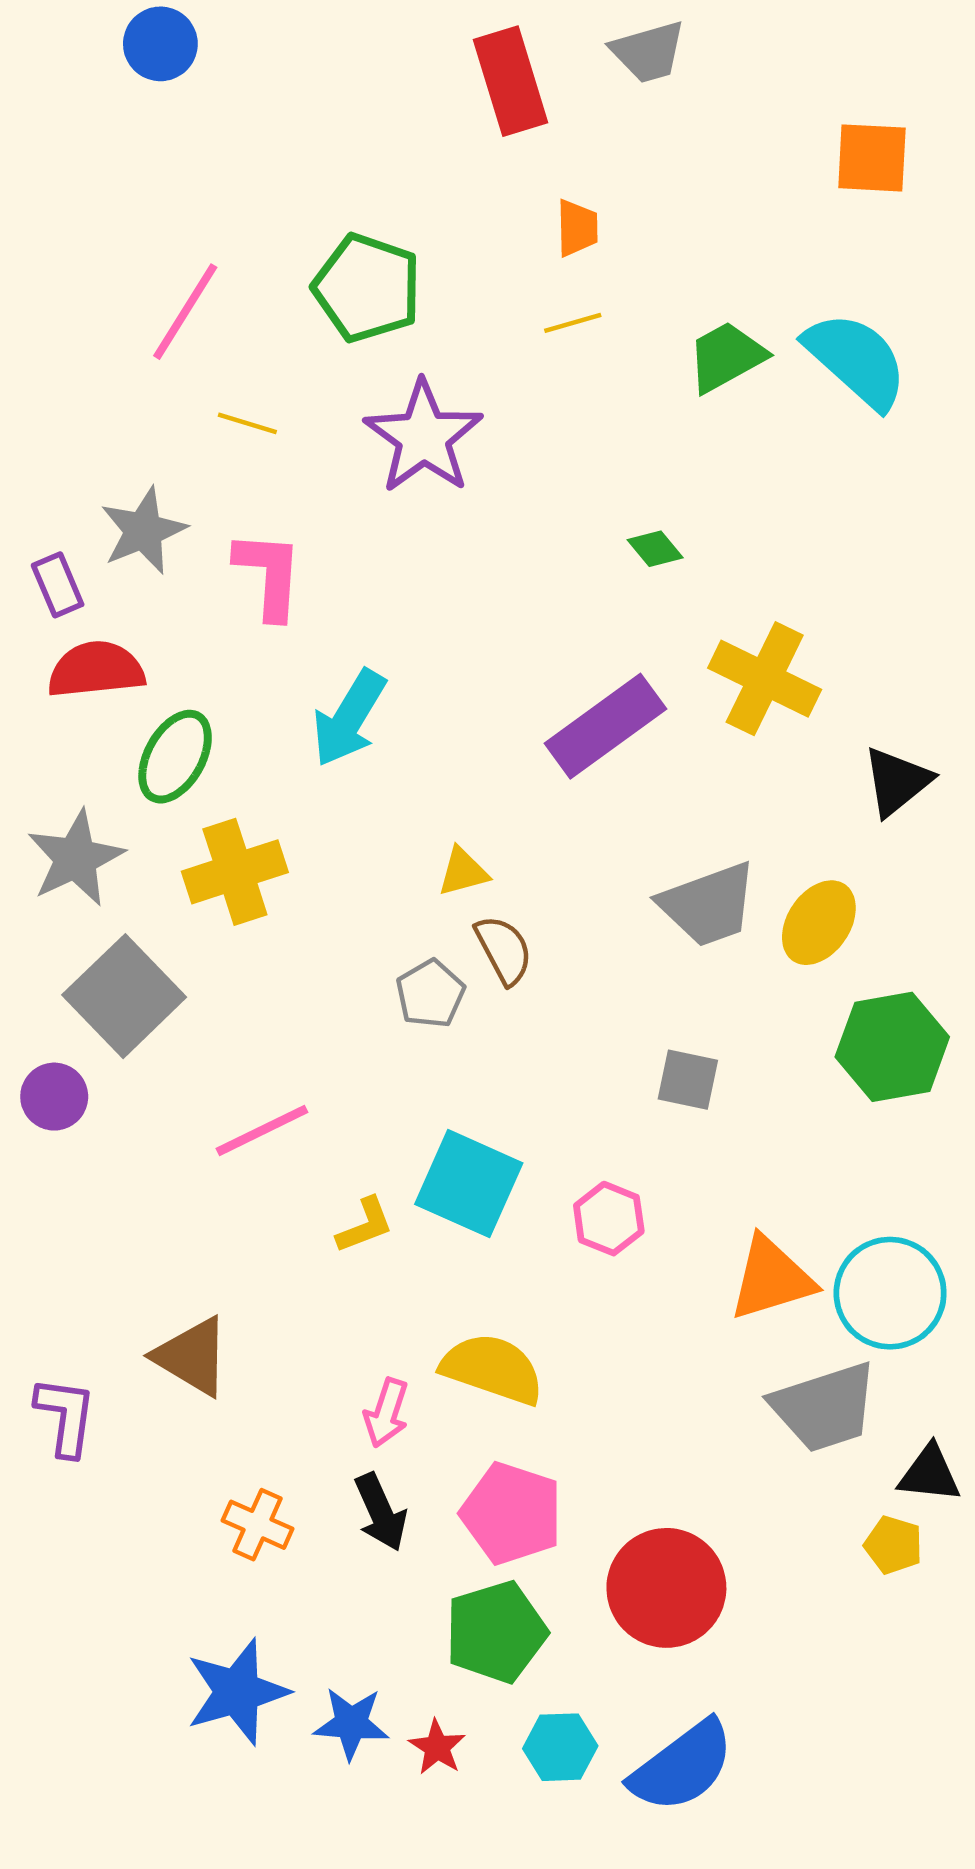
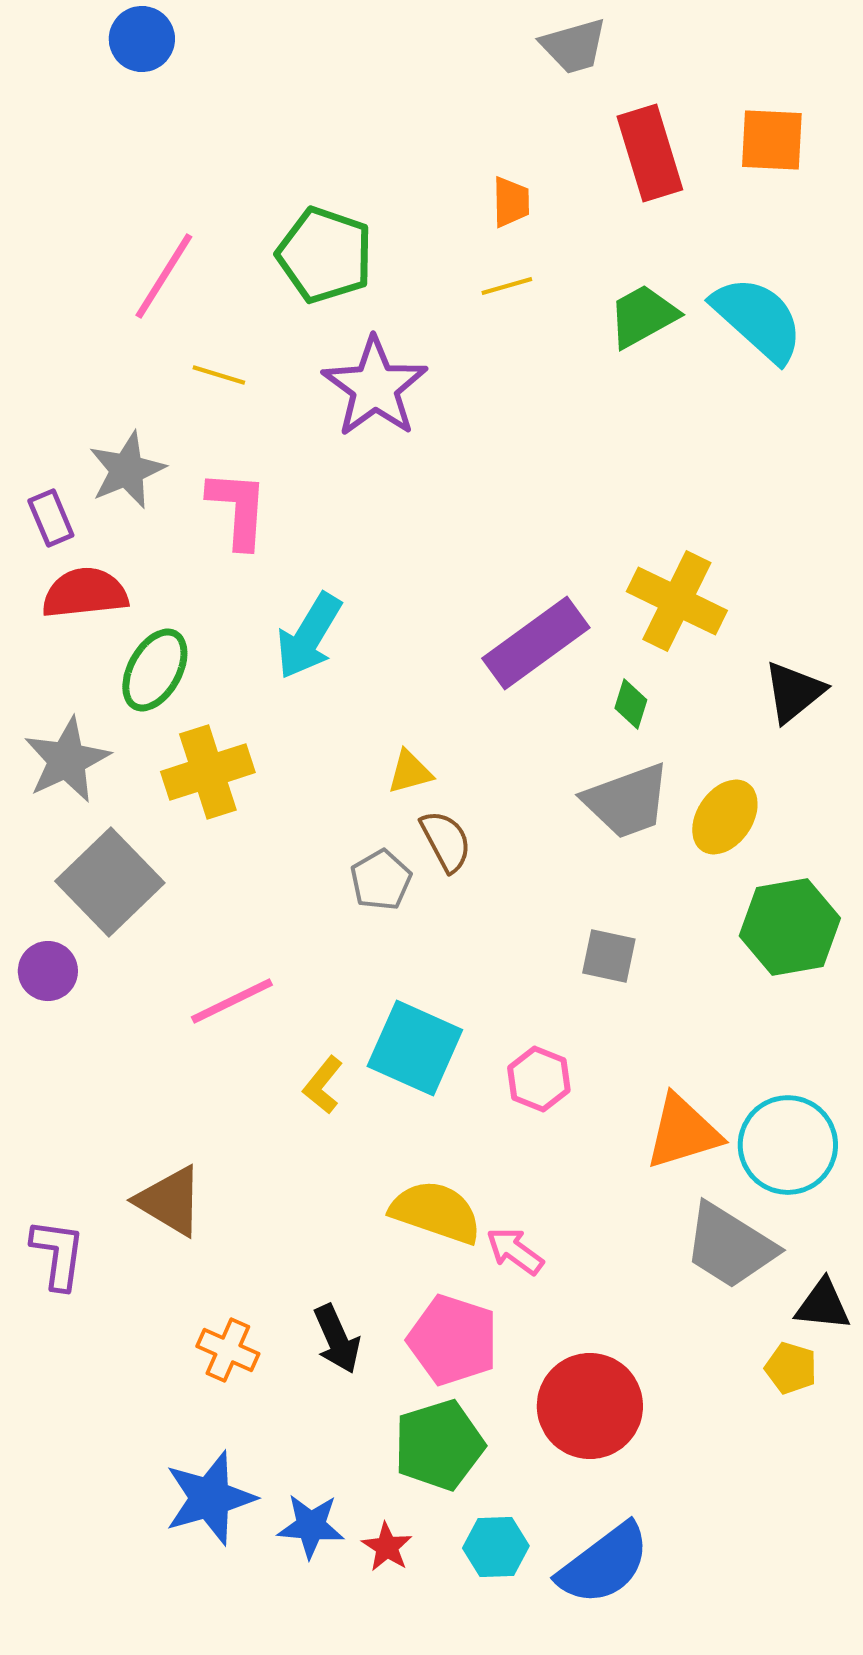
red rectangle: (511, 81) -> (650, 153), moved
green diamond: (655, 549) -> (631, 704), moved, turned 57
yellow L-shape: (365, 1225) -> (323, 1085), turned 150
gray trapezoid: (825, 1407) -> (730, 1246), turned 50
pink arrow: (386, 1413) -> (515, 1251), moved, turned 108

